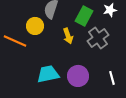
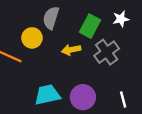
yellow arrow: (68, 36) -> (71, 50), turned 98

